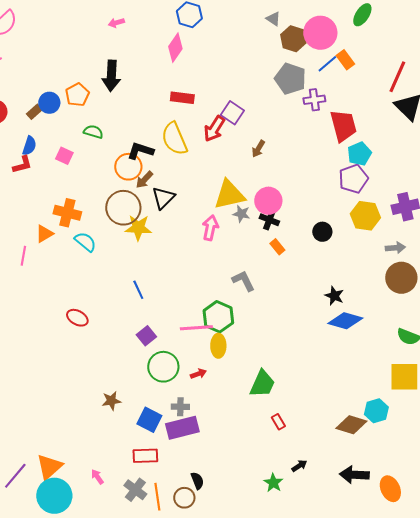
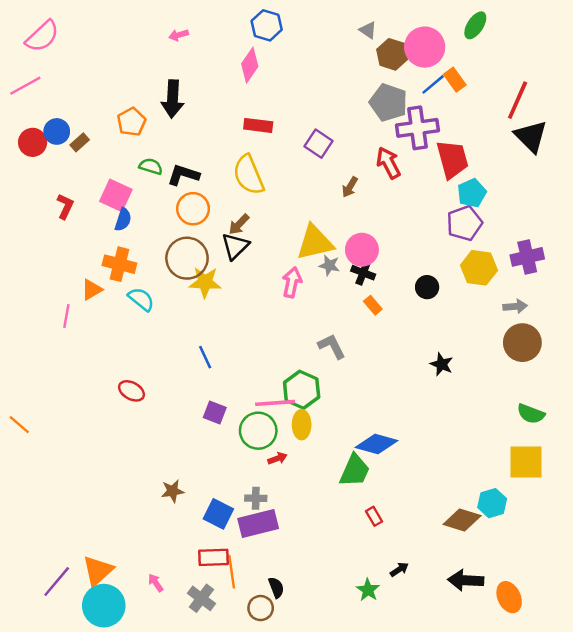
purple cross: (314, 100) -> (417, 128), size x1.6
blue circle: (49, 103) -> (57, 131), moved
red arrow: (214, 129) -> (388, 163), moved, turned 120
blue semicircle: (29, 146) -> (123, 220), moved
black L-shape: (140, 151) -> (183, 175), moved
pink square: (64, 156) -> (116, 195), size x1.5
red L-shape: (22, 165) -> (65, 206), turned -50
brown arrow: (144, 180) -> (239, 224), moved
blue diamond: (345, 321) -> (376, 444), moved
purple square: (146, 336) -> (215, 413), turned -30
green circle: (163, 367) -> (258, 431), moved
orange line: (157, 497) -> (232, 572), moved

